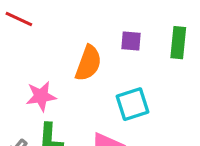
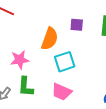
cyan square: (133, 104) -> (65, 62), moved

